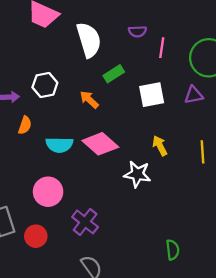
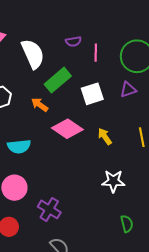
green rectangle: (114, 74) -> (58, 80), size x1.5
pink diamond: (100, 144) -> (67, 129), moved
white star: (137, 174) -> (113, 181), moved

